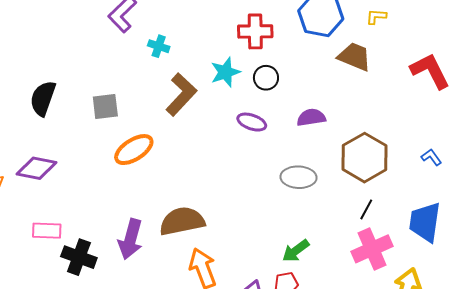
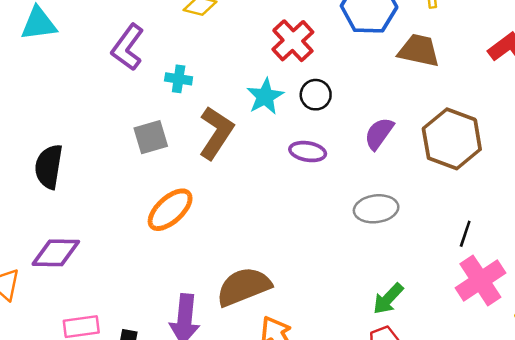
red cross: (255, 31) -> (293, 41), turned -32
gray square: (105, 106) -> (151, 137), moved
purple semicircle: (311, 117) -> (379, 134), turned -36
brown hexagon: (365, 158) -> (452, 139), moved

